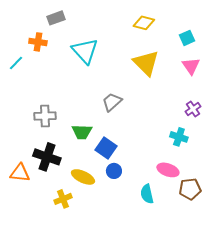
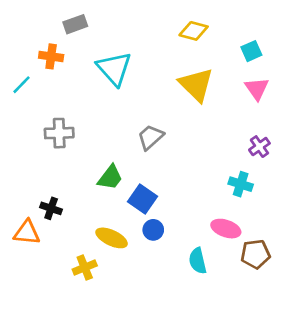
gray cross: (45, 116) -> (59, 133), moved
green trapezoid: (82, 132) -> (110, 177), turned -55
black cross: (47, 157) -> (51, 208), moved, size x0.6

